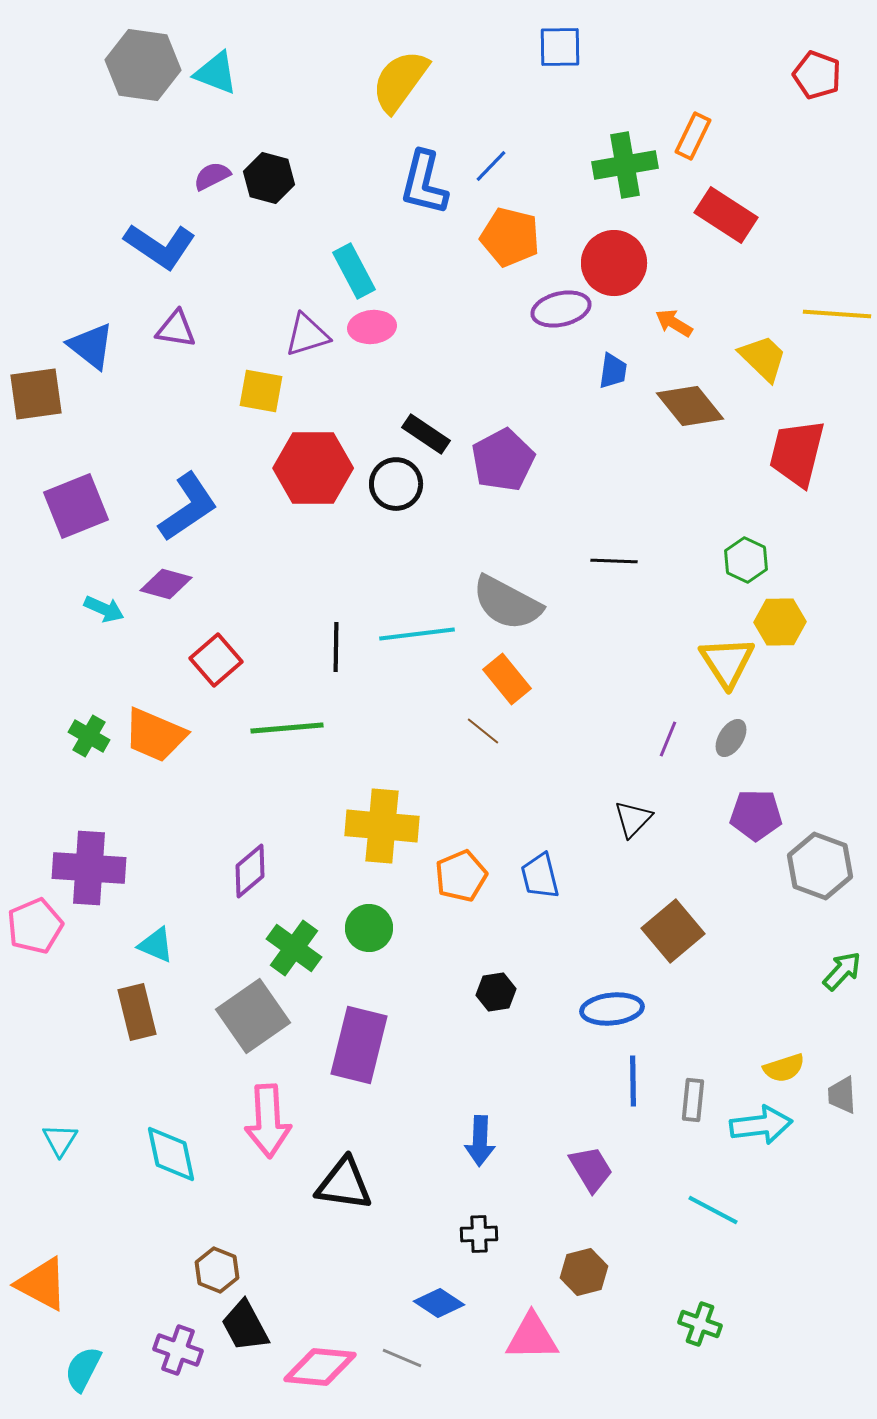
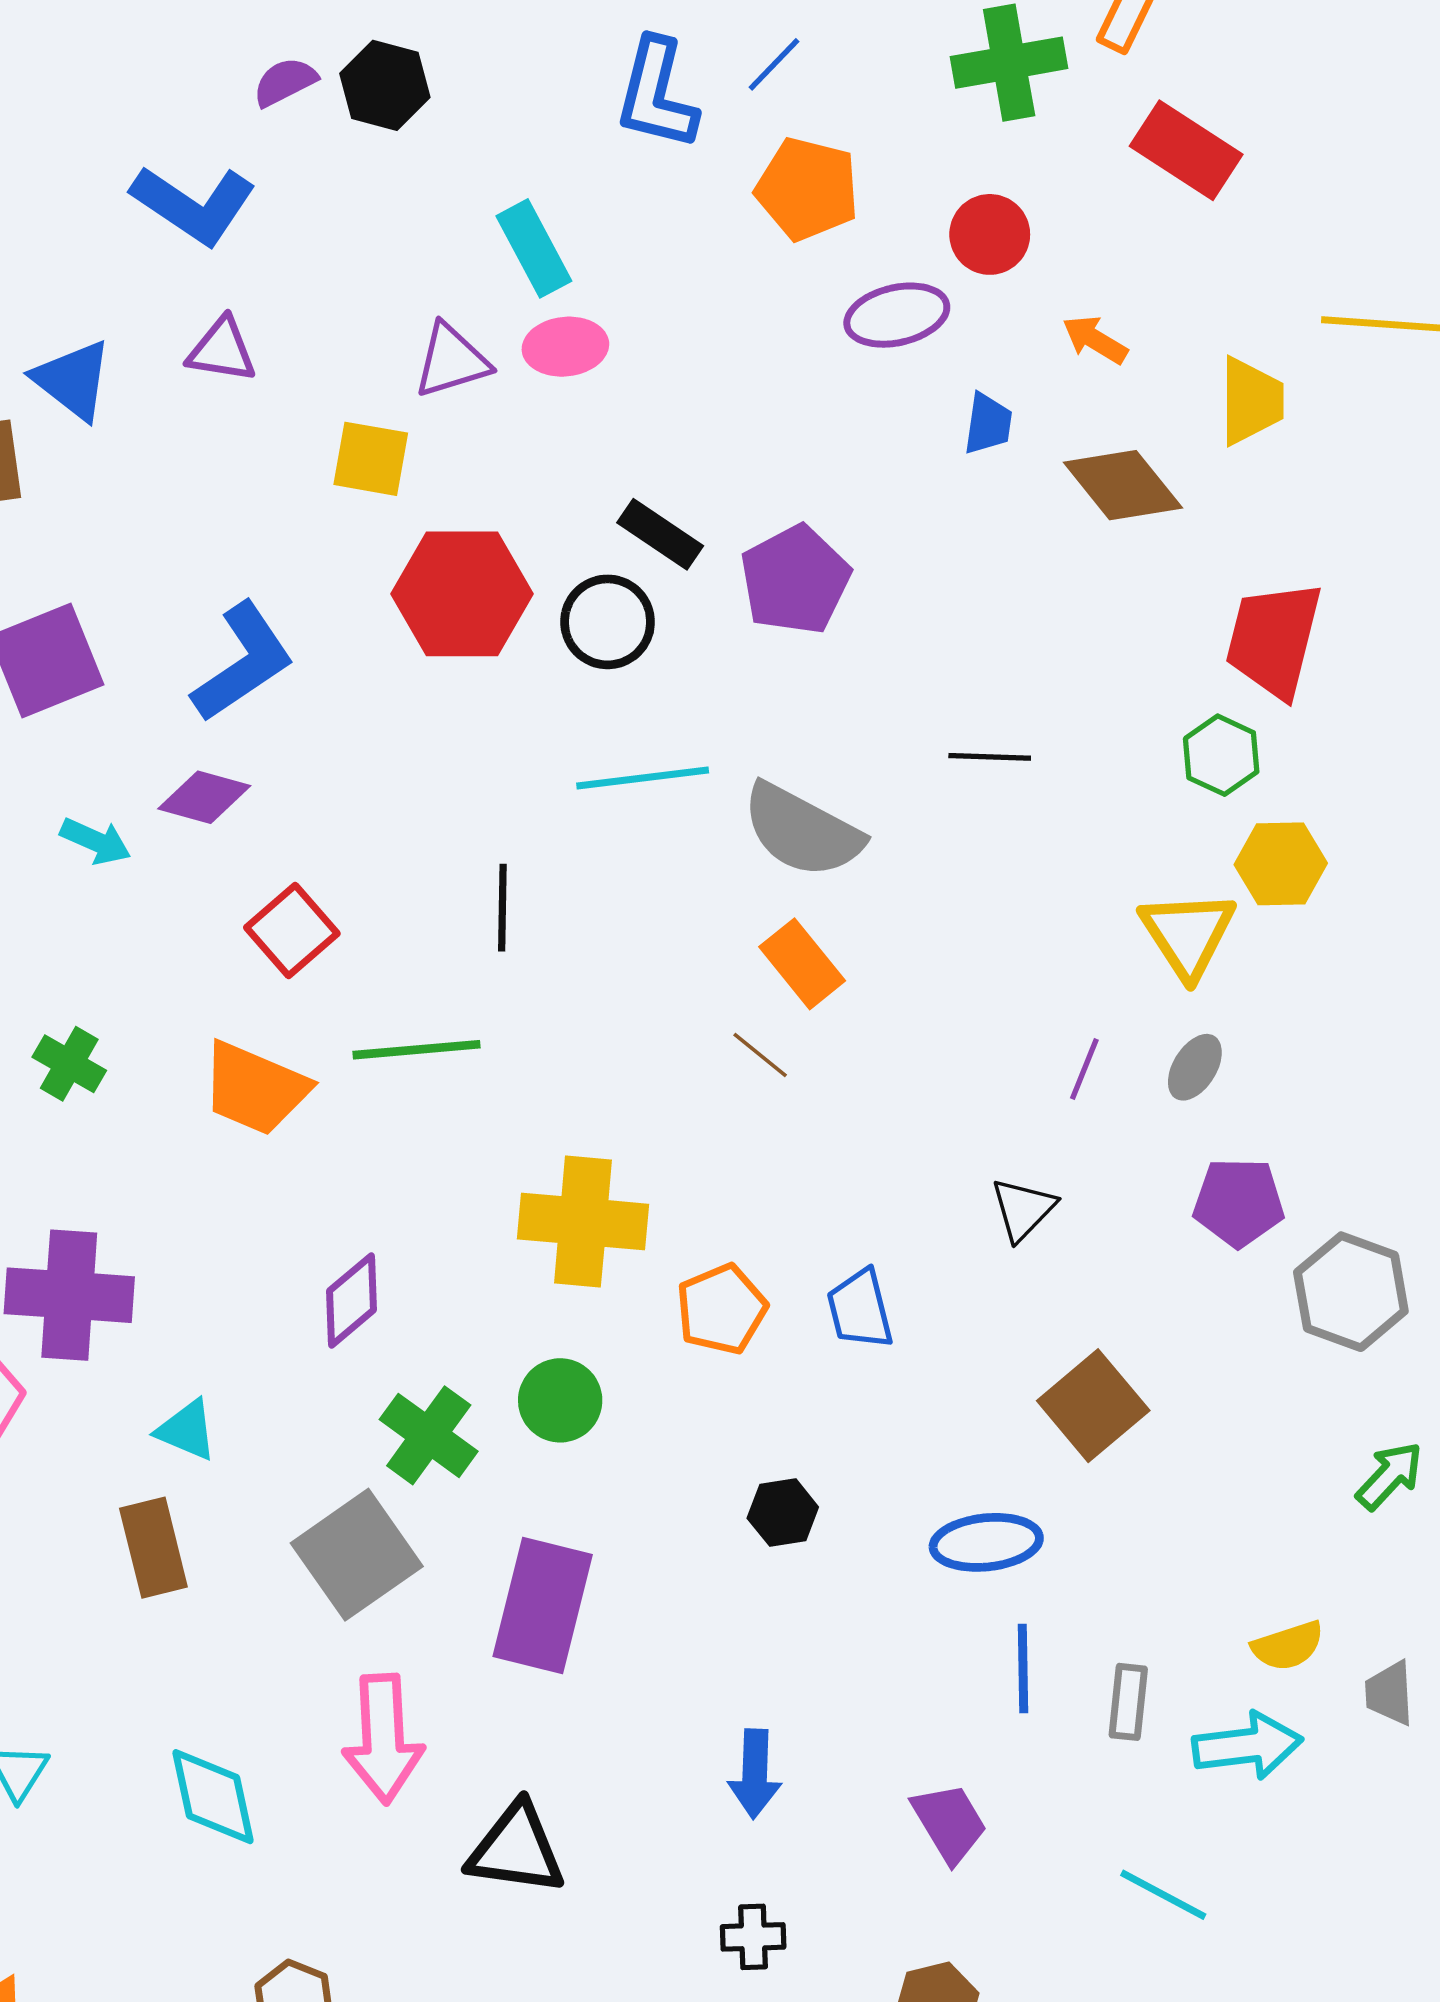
red circle: (614, 263) -> (990, 234), size x0.7
yellow trapezoid: (763, 358) -> (1251, 401), turned 46
red trapezoid: (797, 453) -> (1274, 639), moved
cyan line: (417, 634) -> (643, 778), moved
orange trapezoid: (155, 735) -> (255, 1088), moved

